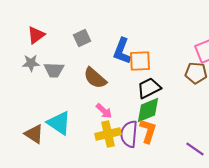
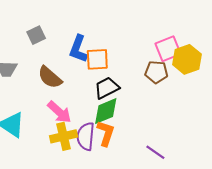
pink arrow: (104, 111) -> (59, 112), size x1.4

